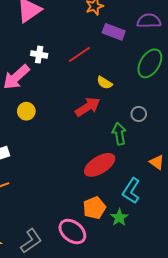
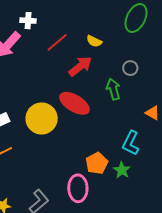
red line: (79, 54) -> (57, 42), moved
yellow circle: (26, 111) -> (42, 118), moved, size x1.8
red ellipse: (100, 165) -> (74, 103), moved, turned 68
pink ellipse: (72, 232) -> (78, 188), turned 56

